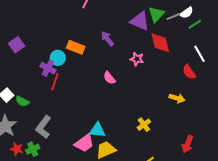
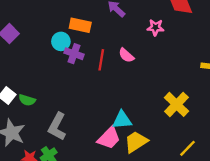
purple cross: (48, 68) -> (74, 54), moved
red line: (55, 82) -> (101, 60), moved
yellow cross: (144, 125) -> (176, 104), size x1.5

